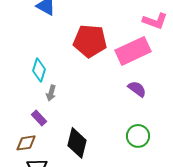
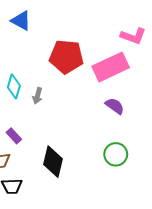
gray arrow: (51, 93) -> (38, 96), moved

